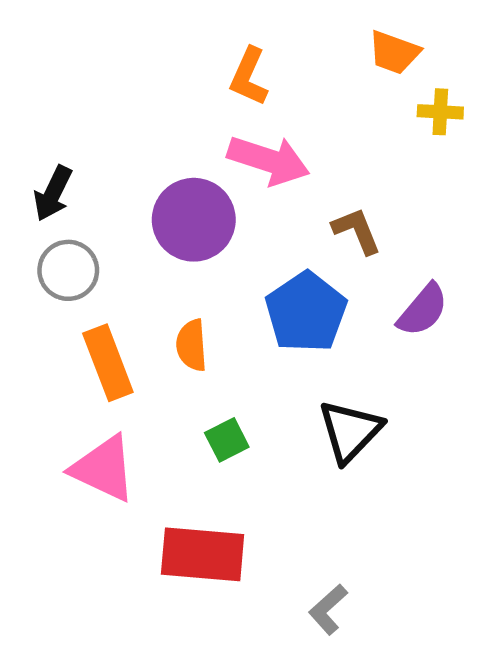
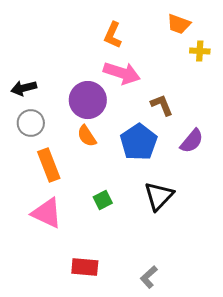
black arrow: (53, 193) -> (24, 88), turned 50
orange semicircle: (192, 345) -> (87, 136), moved, turned -30
red rectangle: (203, 554) -> (85, 267), moved, size x0.7

